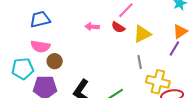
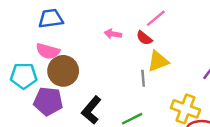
yellow triangle: (142, 34) -> (158, 61), moved
brown circle: (55, 61) -> (63, 71), size x1.6
gray line: (140, 62) -> (143, 78), moved

